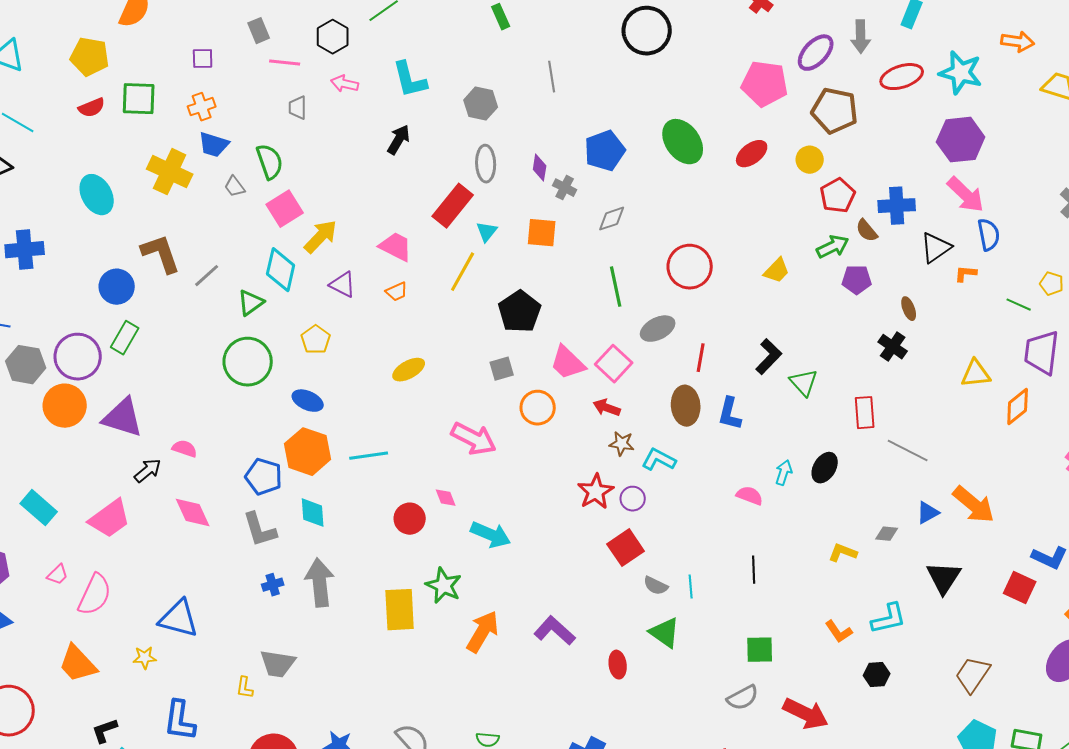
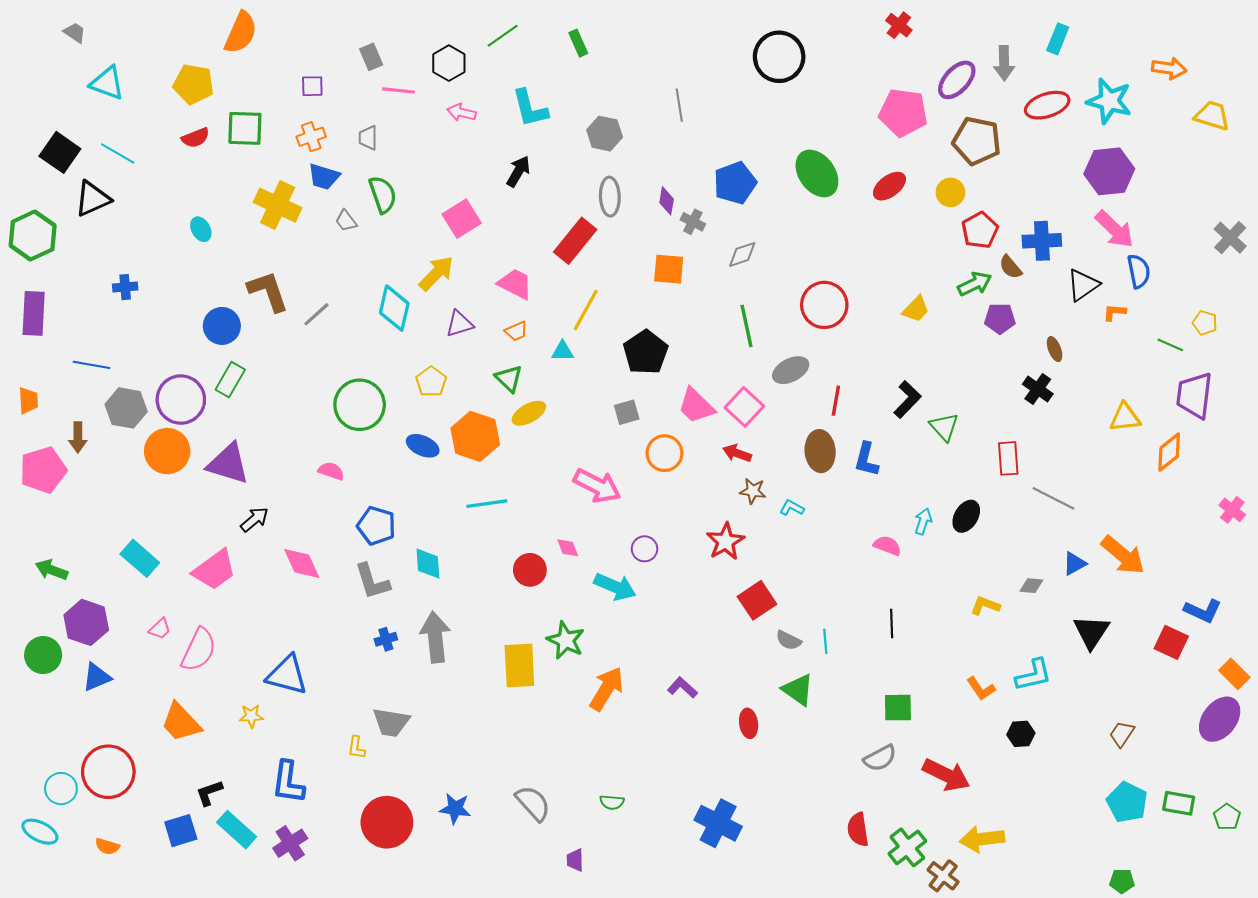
green rectangle: (501, 17) -> (578, 43), moved
gray trapezoid: (298, 108) -> (368, 138), moved
cyan ellipse: (97, 195) -> (201, 229), size x0.6
pink square: (285, 209) -> (462, 219), moved
cyan triangle: (487, 232) -> (562, 351), moved, turned 50
blue cross: (25, 250) -> (125, 287), size x0.6
purple triangle: (343, 285) -> (459, 324), turned -44
green triangle: (251, 303) -> (509, 379), moved, turned -40
pink semicircle: (185, 449) -> (331, 471), moved
orange hexagon: (308, 452) -> (475, 436), moved
cyan L-shape: (659, 460) -> (792, 508), size x0.7
purple circle: (633, 499) -> (645, 549), moved
purple L-shape: (555, 631) -> (682, 688), size x0.7
brown trapezoid: (973, 675) -> (1122, 734), size x0.7

